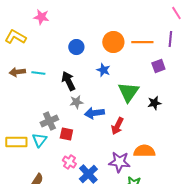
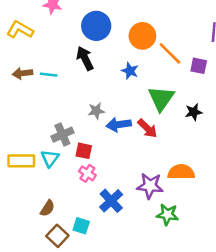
orange line: (142, 42) -> (170, 53), moved, turned 45
blue circle: (76, 47) -> (96, 26), moved, size x1.5
purple square: (158, 66) -> (199, 66), turned 32
black arrow: (68, 81) -> (85, 58), moved
red arrow: (117, 126) -> (147, 128), moved, turned -72
pink cross: (69, 162) -> (87, 173), moved

